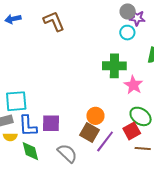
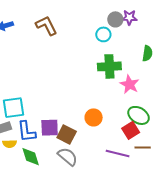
gray circle: (128, 11) -> (115, 19), moved
cyan circle: (127, 33) -> (103, 34), moved
brown square: (90, 133) -> (67, 135), moved
purple line: (105, 141) -> (118, 153), moved, turned 70

